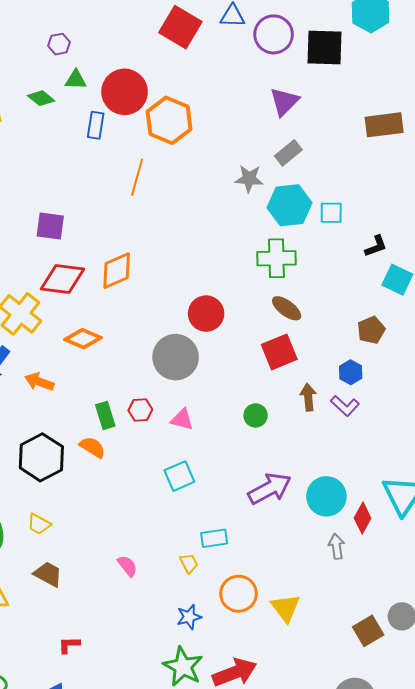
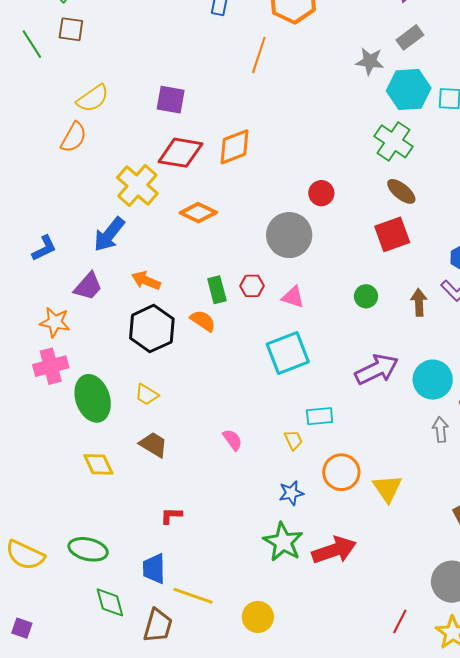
green cross: (276, 258) -> (394, 141), turned 33
red circle: (206, 314) -> (321, 193), size x0.7
orange arrow: (39, 382) -> (146, 281), moved
brown arrow: (308, 397) -> (419, 302), moved
cyan square: (179, 476) -> (288, 353), size x1.4

